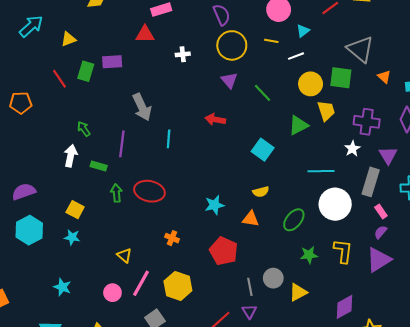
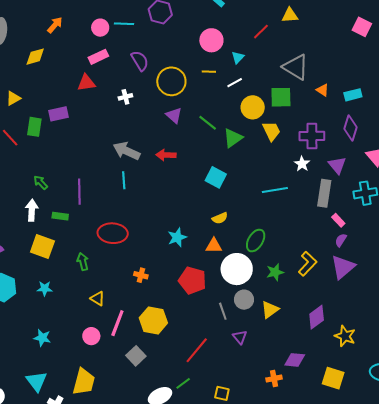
purple semicircle: (222, 15) -> (140, 61), moved
gray arrow: (142, 107) -> (127, 151), moved, turned 148
green triangle: (298, 125) -> (233, 138), moved
green arrow: (116, 193) -> (83, 262), moved
white circle: (335, 204) -> (237, 269), moved
yellow square: (75, 210) -> (42, 247), moved, size x1.4
yellow L-shape: (343, 251) -> (307, 264), turned 45
purple triangle: (249, 311) -> (240, 337), moved

